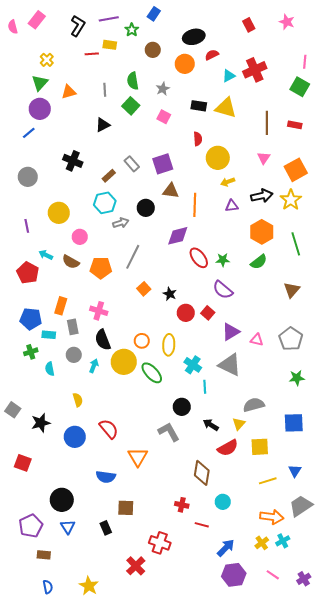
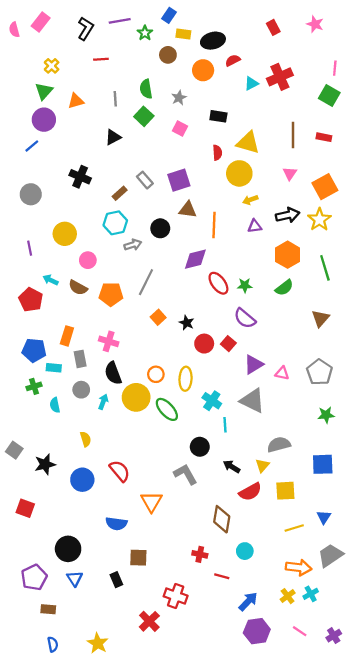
yellow rectangle: (110, 45) -> (183, 34), moved
yellow triangle: (226, 108) -> (248, 143), moved

